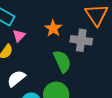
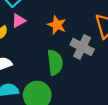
orange star: (53, 28) -> (57, 25), turned -30

